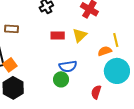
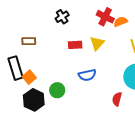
orange semicircle: (105, 51) -> (121, 22), moved
green circle: (61, 79) -> (57, 90), moved

